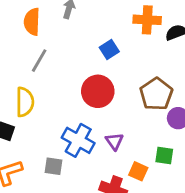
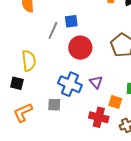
blue square: (109, 50) -> (71, 21), moved, turned 32
gray line: (39, 61) -> (53, 31), moved

